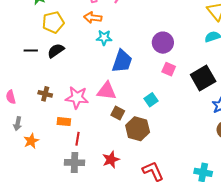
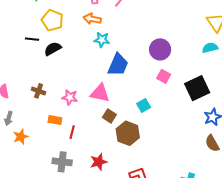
yellow pentagon: (53, 22) -> (52, 20), turned 30
black line: (31, 51) -> (32, 39), moved
pink star: (77, 98) -> (70, 97), size x0.7
red line: (78, 139) -> (72, 132), moved

